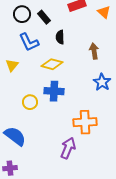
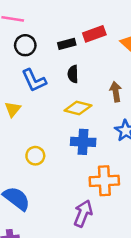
black rectangle: (44, 17) -> (67, 44), moved, turned -64
yellow diamond: (52, 64) -> (78, 108), moved
blue cross: (54, 91) -> (83, 142), moved

